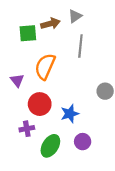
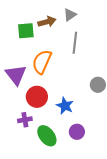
purple triangle: (17, 80) -> (16, 75), size x1.6
blue star: (70, 114) -> (65, 106), turned -30
green ellipse: (50, 146) -> (47, 136), turned -70

